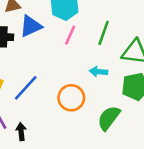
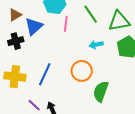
green line: (104, 33) -> (91, 14), turned -36
green semicircle: (109, 118) -> (101, 91), moved

